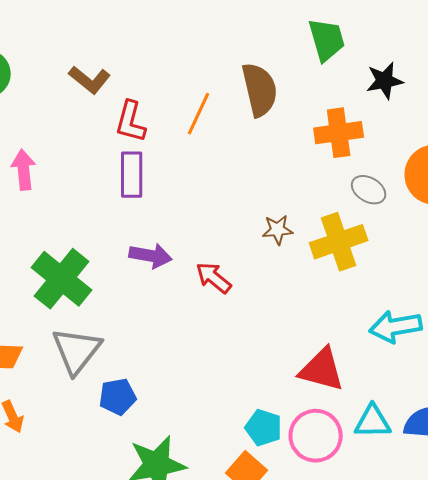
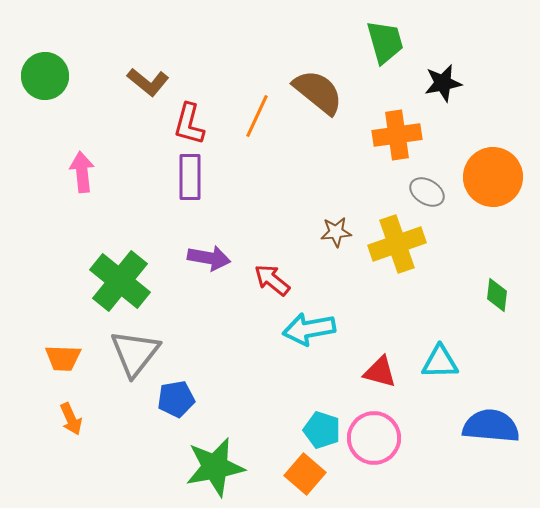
brown semicircle: (260, 90) -> (318, 92), turned -38
cyan arrow: (396, 327) -> (309, 329), moved
red triangle: (322, 370) -> (380, 372), size x0.7
cyan triangle: (373, 422) -> (440, 362), moved

